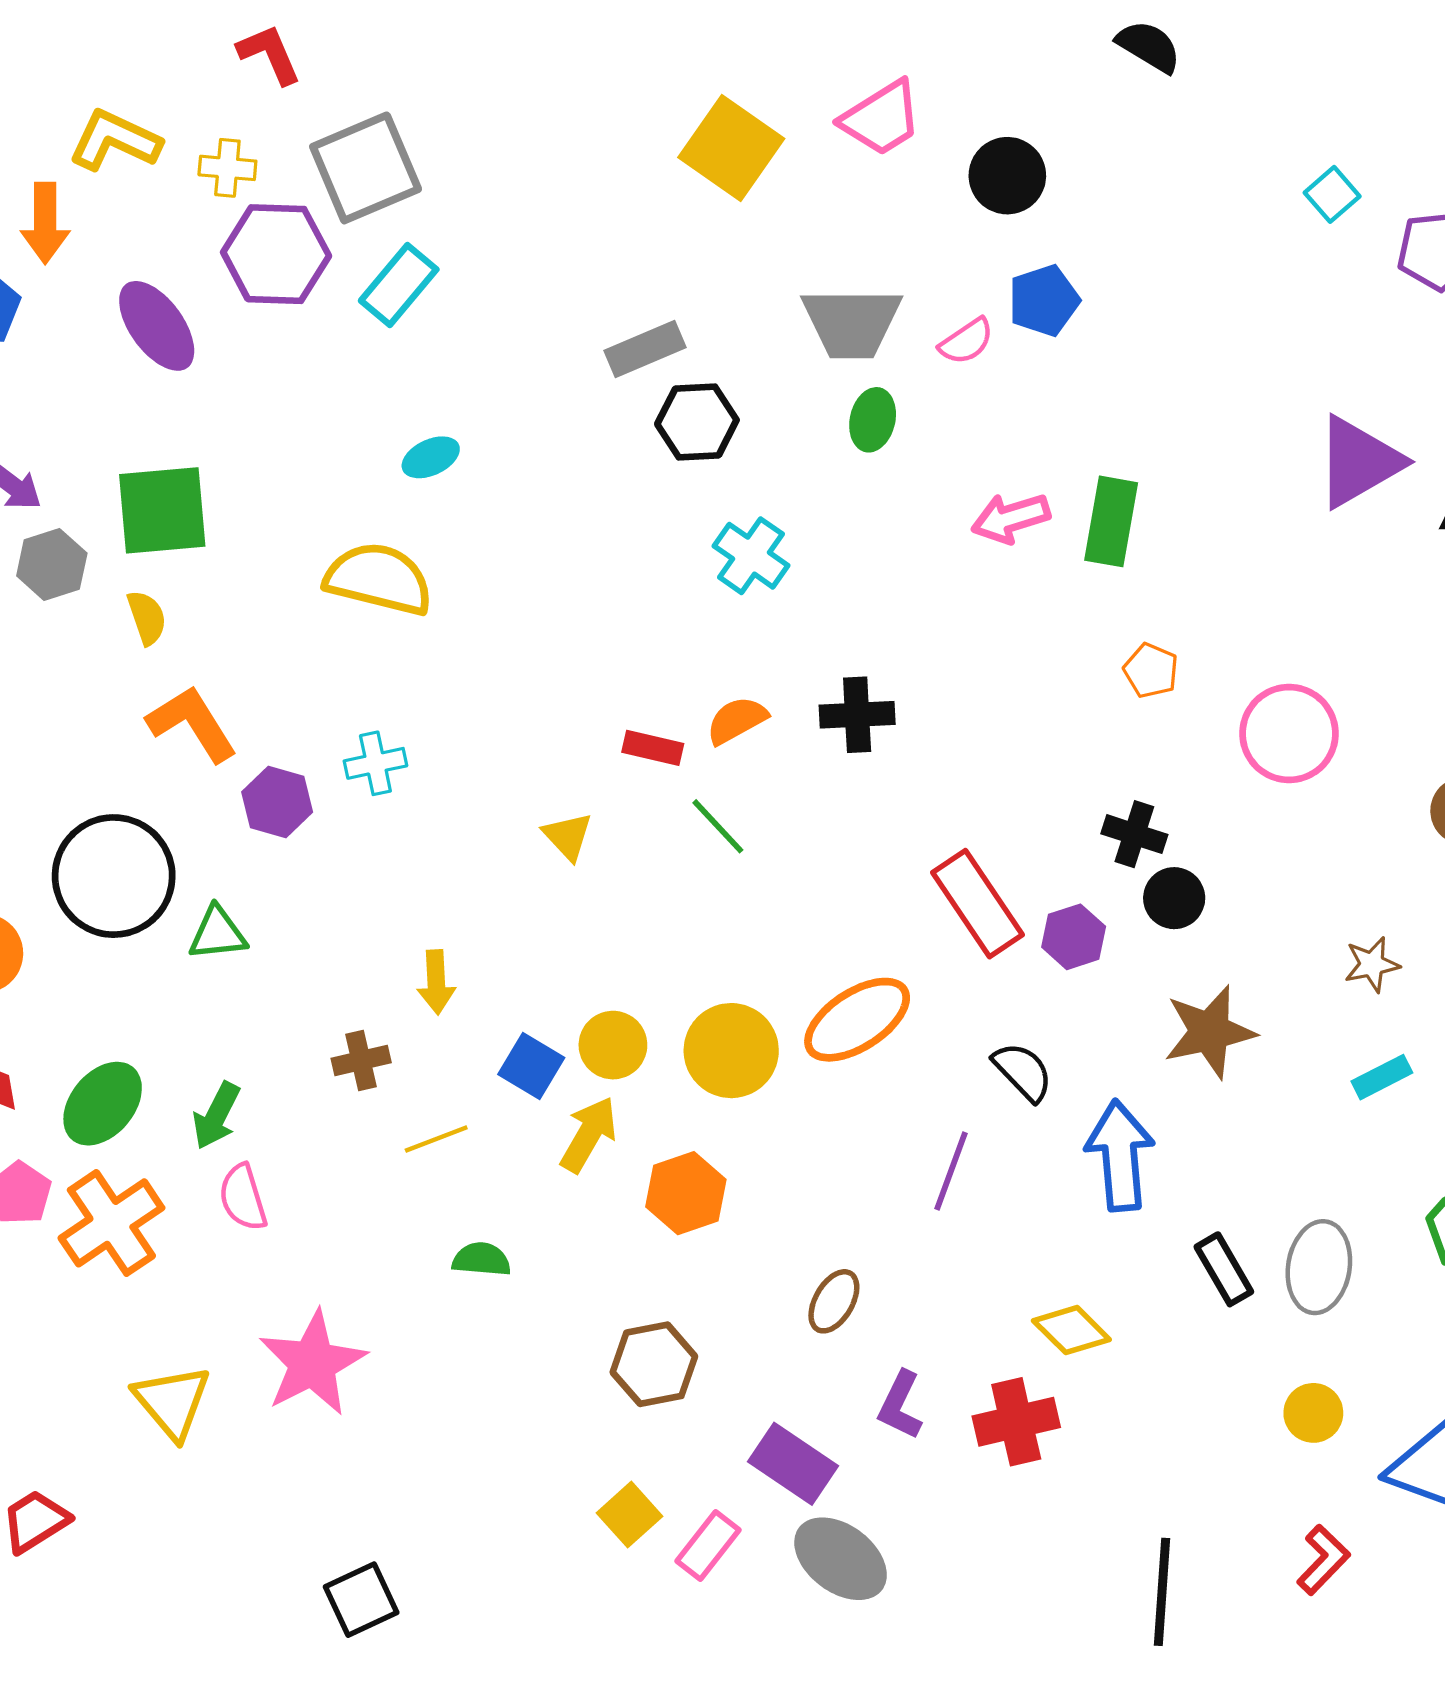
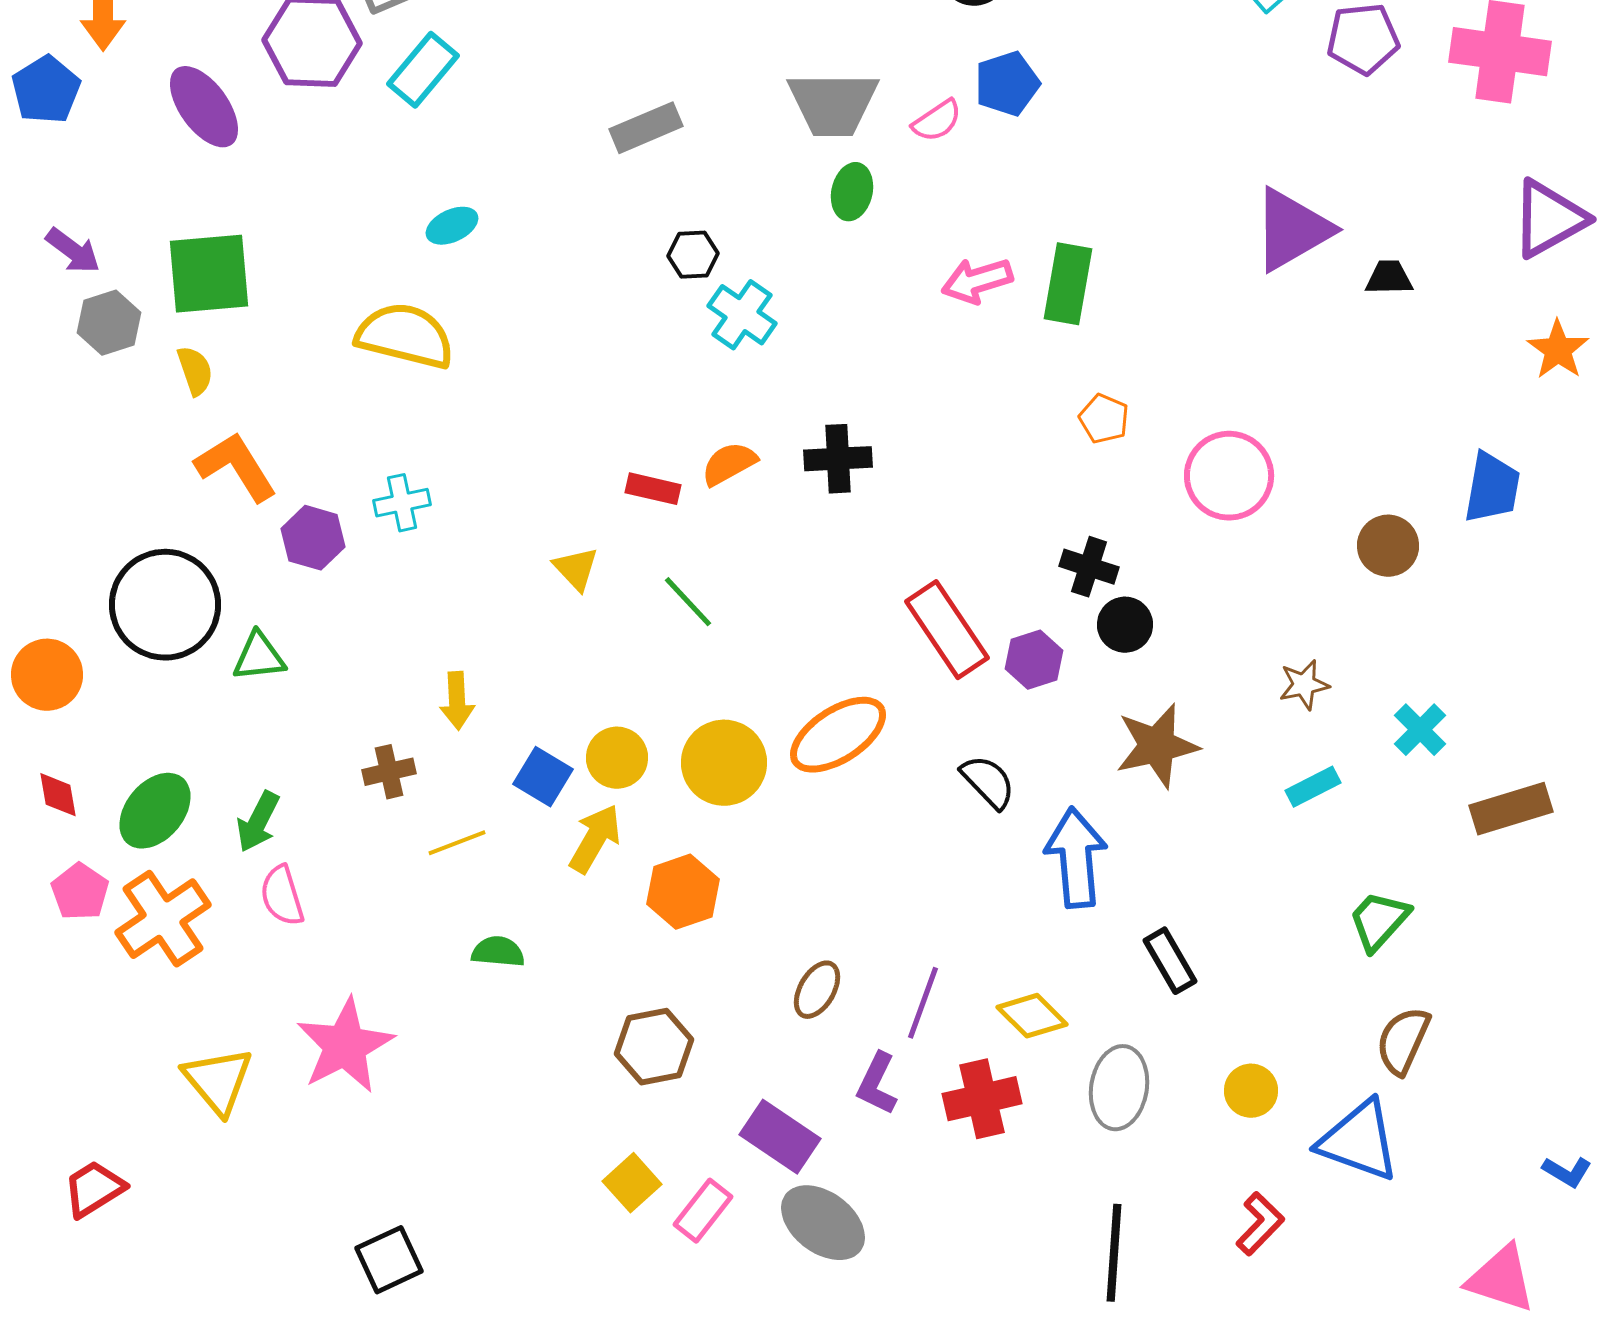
black hexagon: (697, 422) -> (693, 255), moved, size x0.7
green line: (718, 826) -> (688, 602), moved
purple line: (951, 1171) -> (923, 1003), moved
gray ellipse: (1319, 1267) -> (1119, 1088), moved

